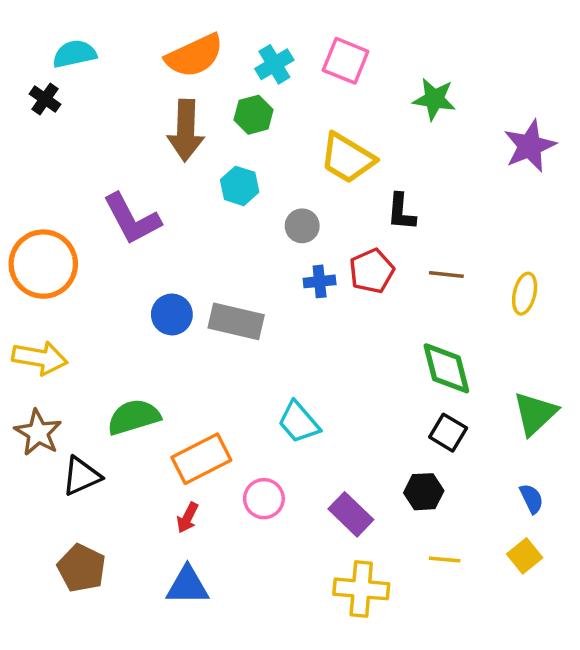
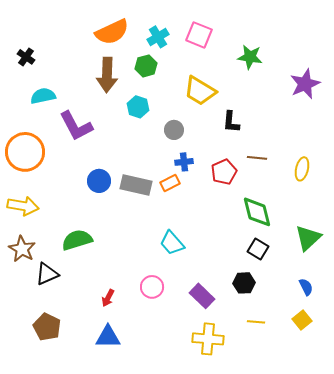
cyan semicircle: (75, 54) -> (43, 96), moved
red pentagon: (372, 271) -> (224, 172), moved
orange rectangle: (201, 459) -> (170, 183), moved, size x0.6

